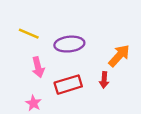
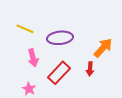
red rectangle: (68, 85) -> (59, 73), turned -30

